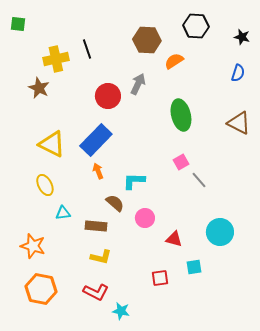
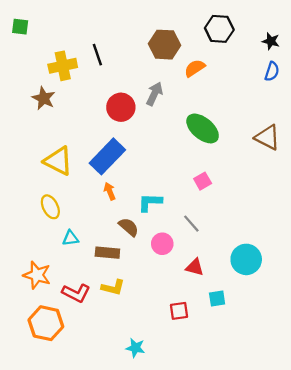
blue semicircle: (238, 73) -> (272, 71), moved
green ellipse: (181, 115) -> (203, 128), turned -36
gray line: (199, 180) -> (191, 224), moved
red L-shape: (96, 292) -> (76, 293), moved

